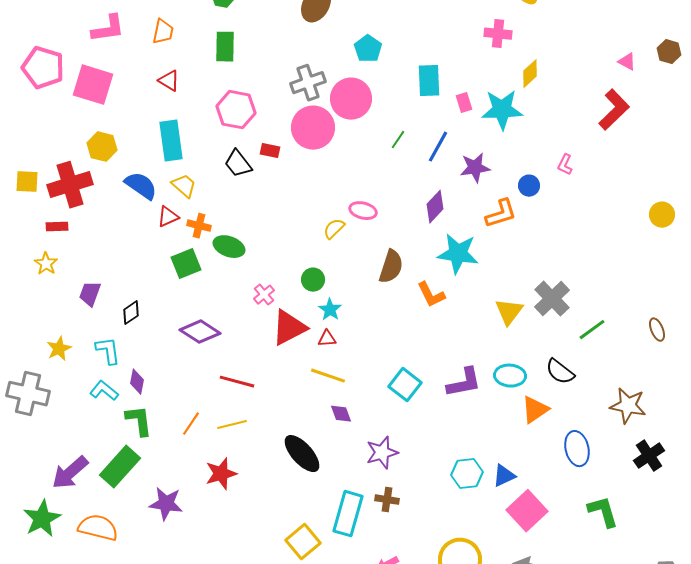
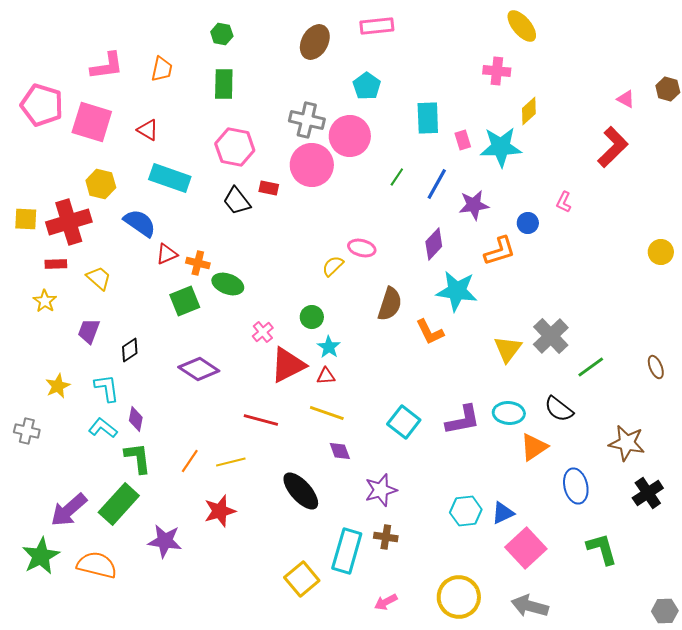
red triangle: (169, 81) -> (148, 130), moved
gray cross: (308, 83) -> (307, 120), turned 32
cyan rectangle: (171, 141) -> (170, 178), turned -63
yellow trapezoid: (184, 186) -> (99, 278), moved
red line: (237, 382) -> (261, 420), moved
gray cross: (28, 394) -> (27, 431), size x0.6

